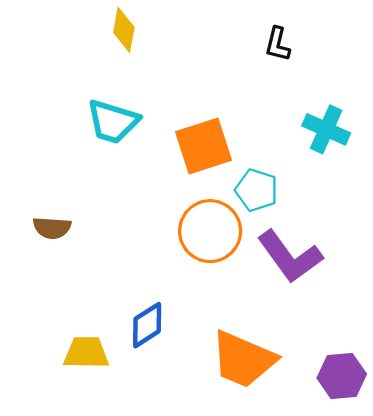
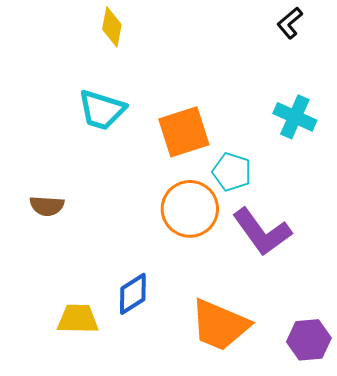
black L-shape: (278, 44) -> (290, 23), moved, turned 36

